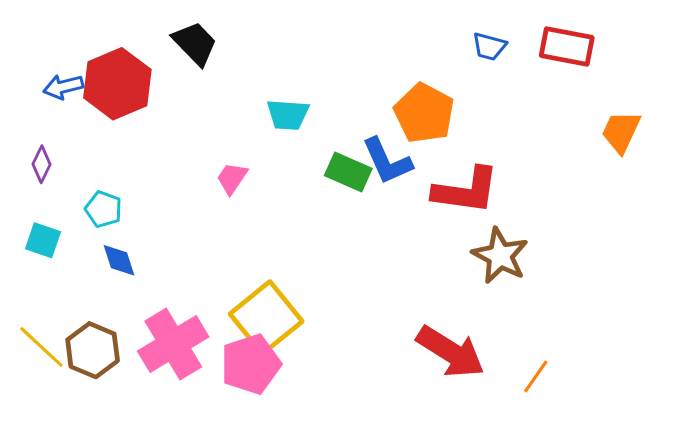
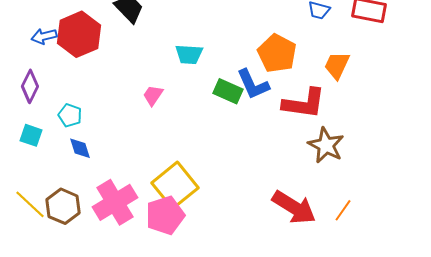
orange trapezoid: (621, 132) -> (337, 65), moved
purple diamond: (41, 164) -> (30, 86), size x1.4
orange line: (536, 377) -> (343, 210), moved

